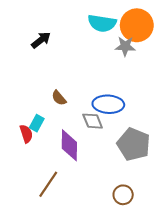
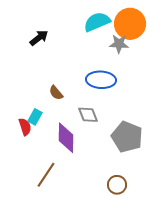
cyan semicircle: (102, 23) -> (97, 22), turned 148
blue ellipse: (108, 104) -> (101, 80), moved

